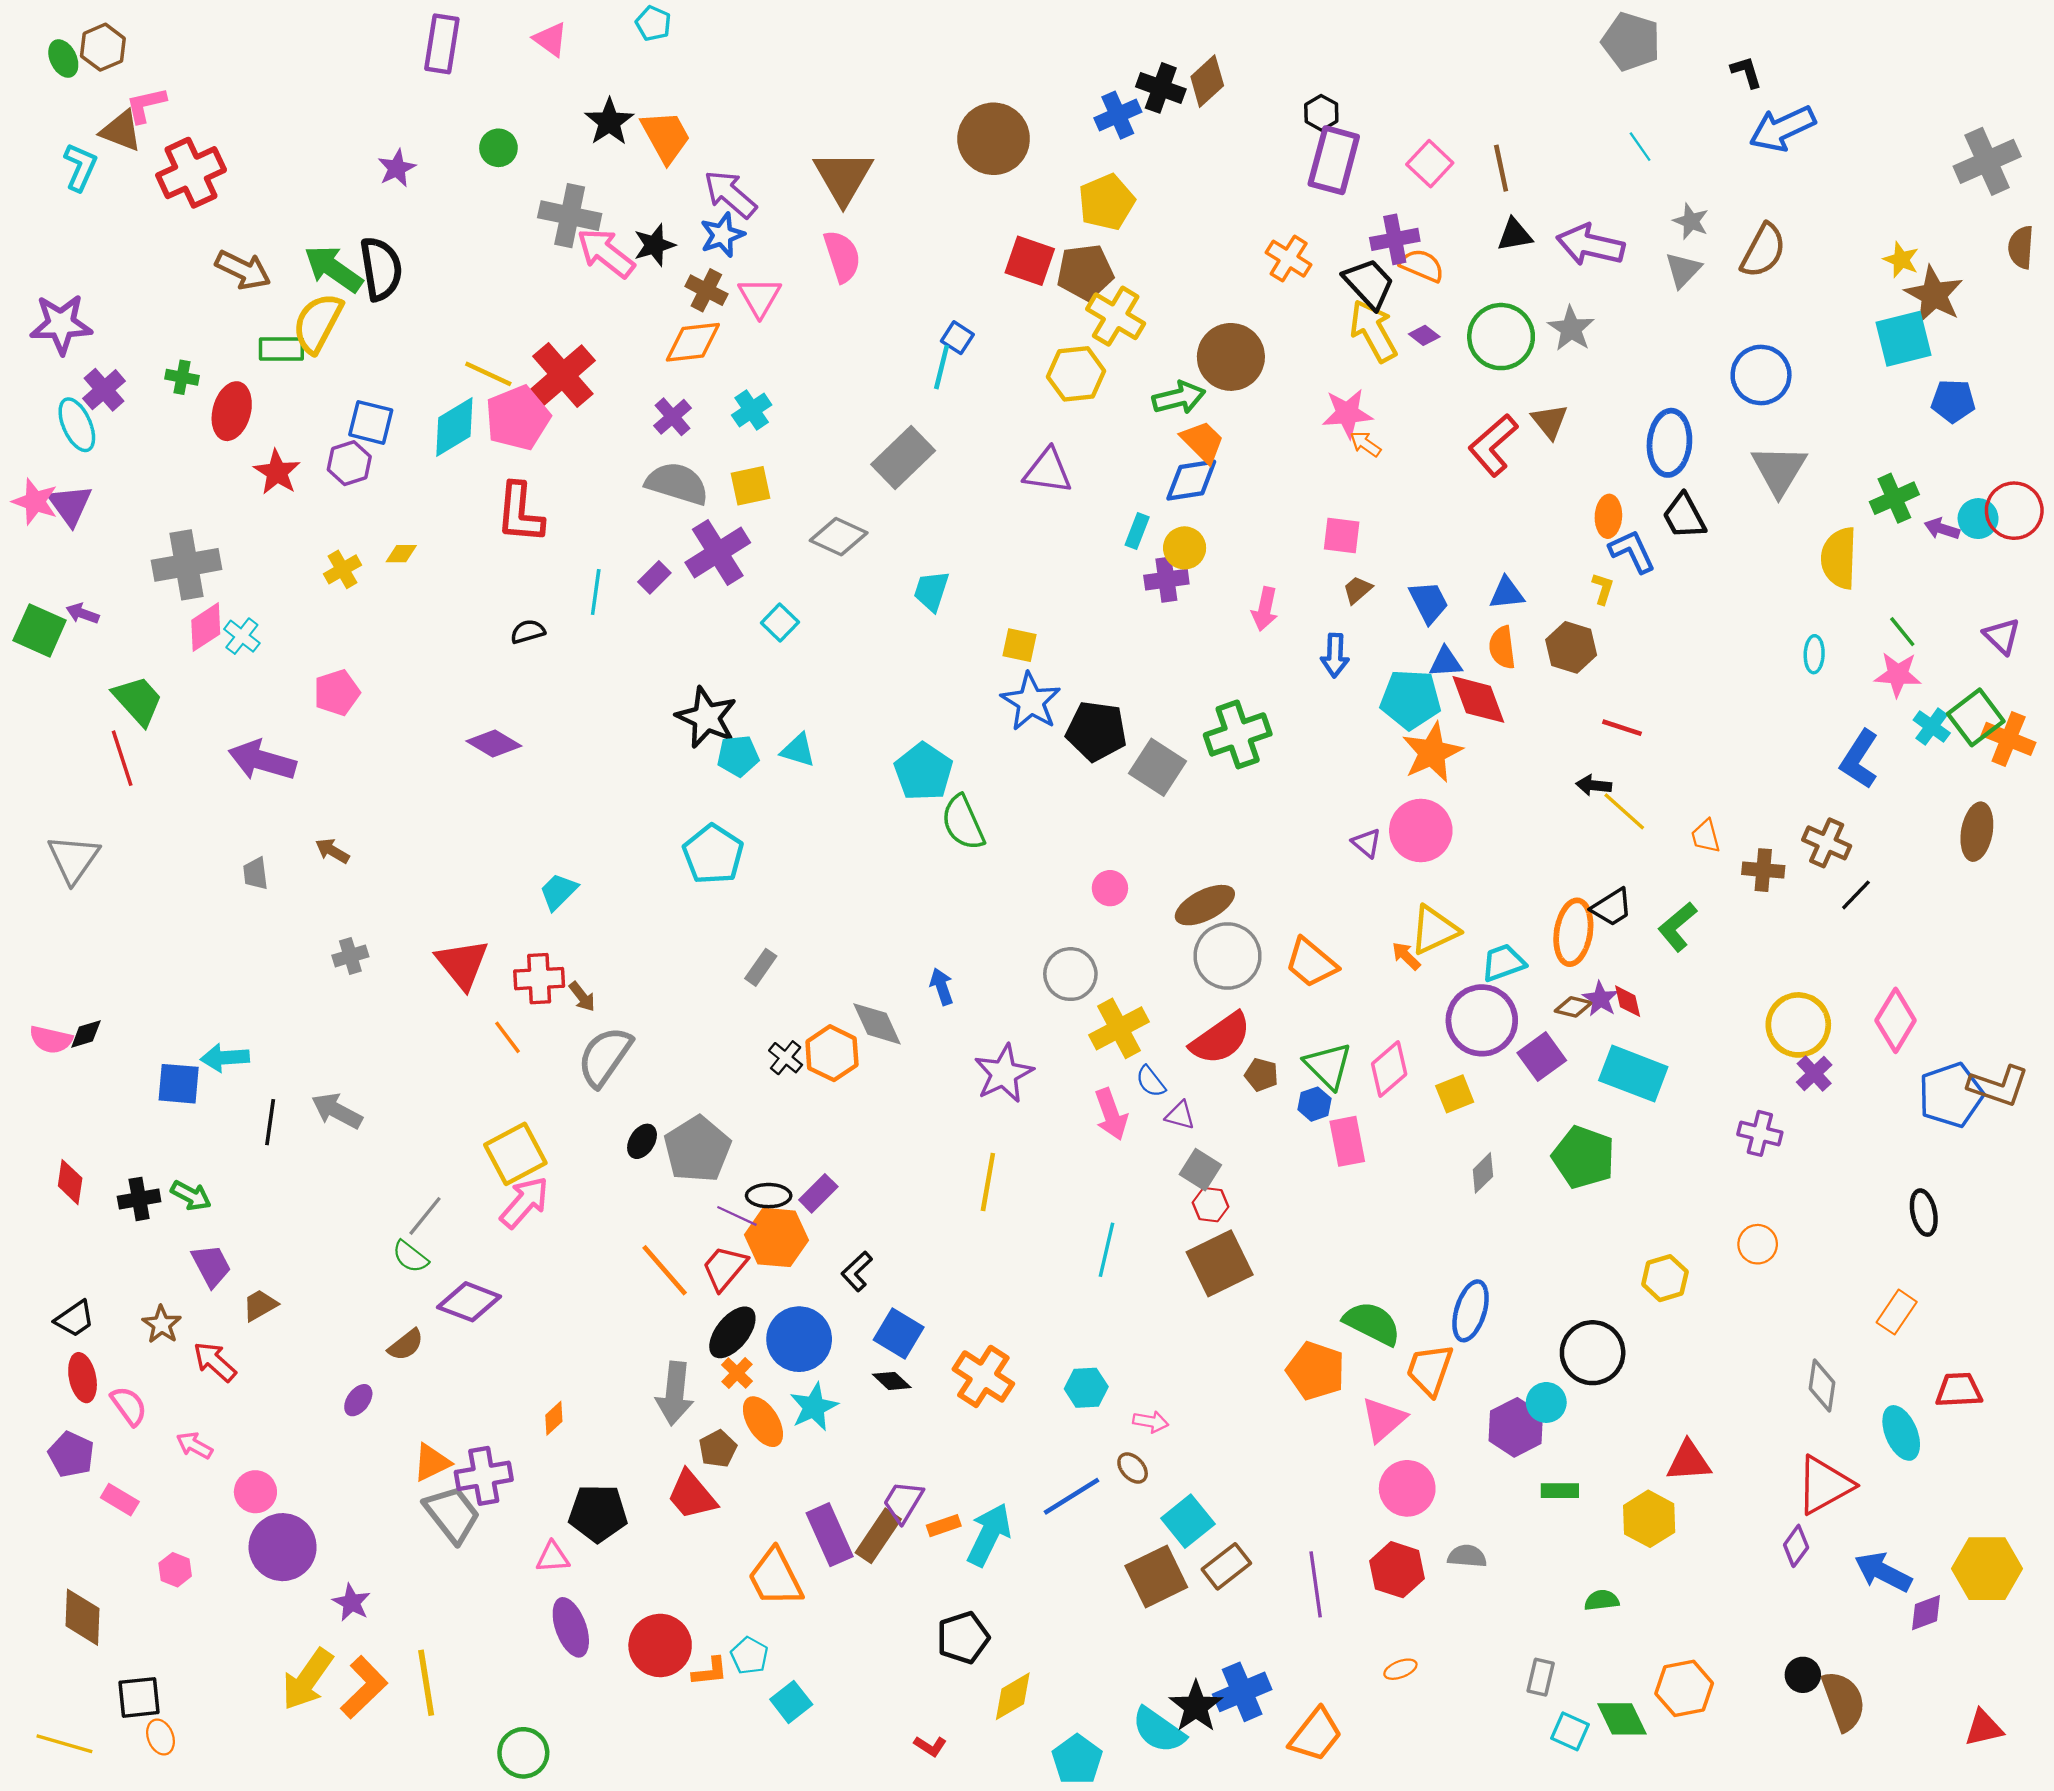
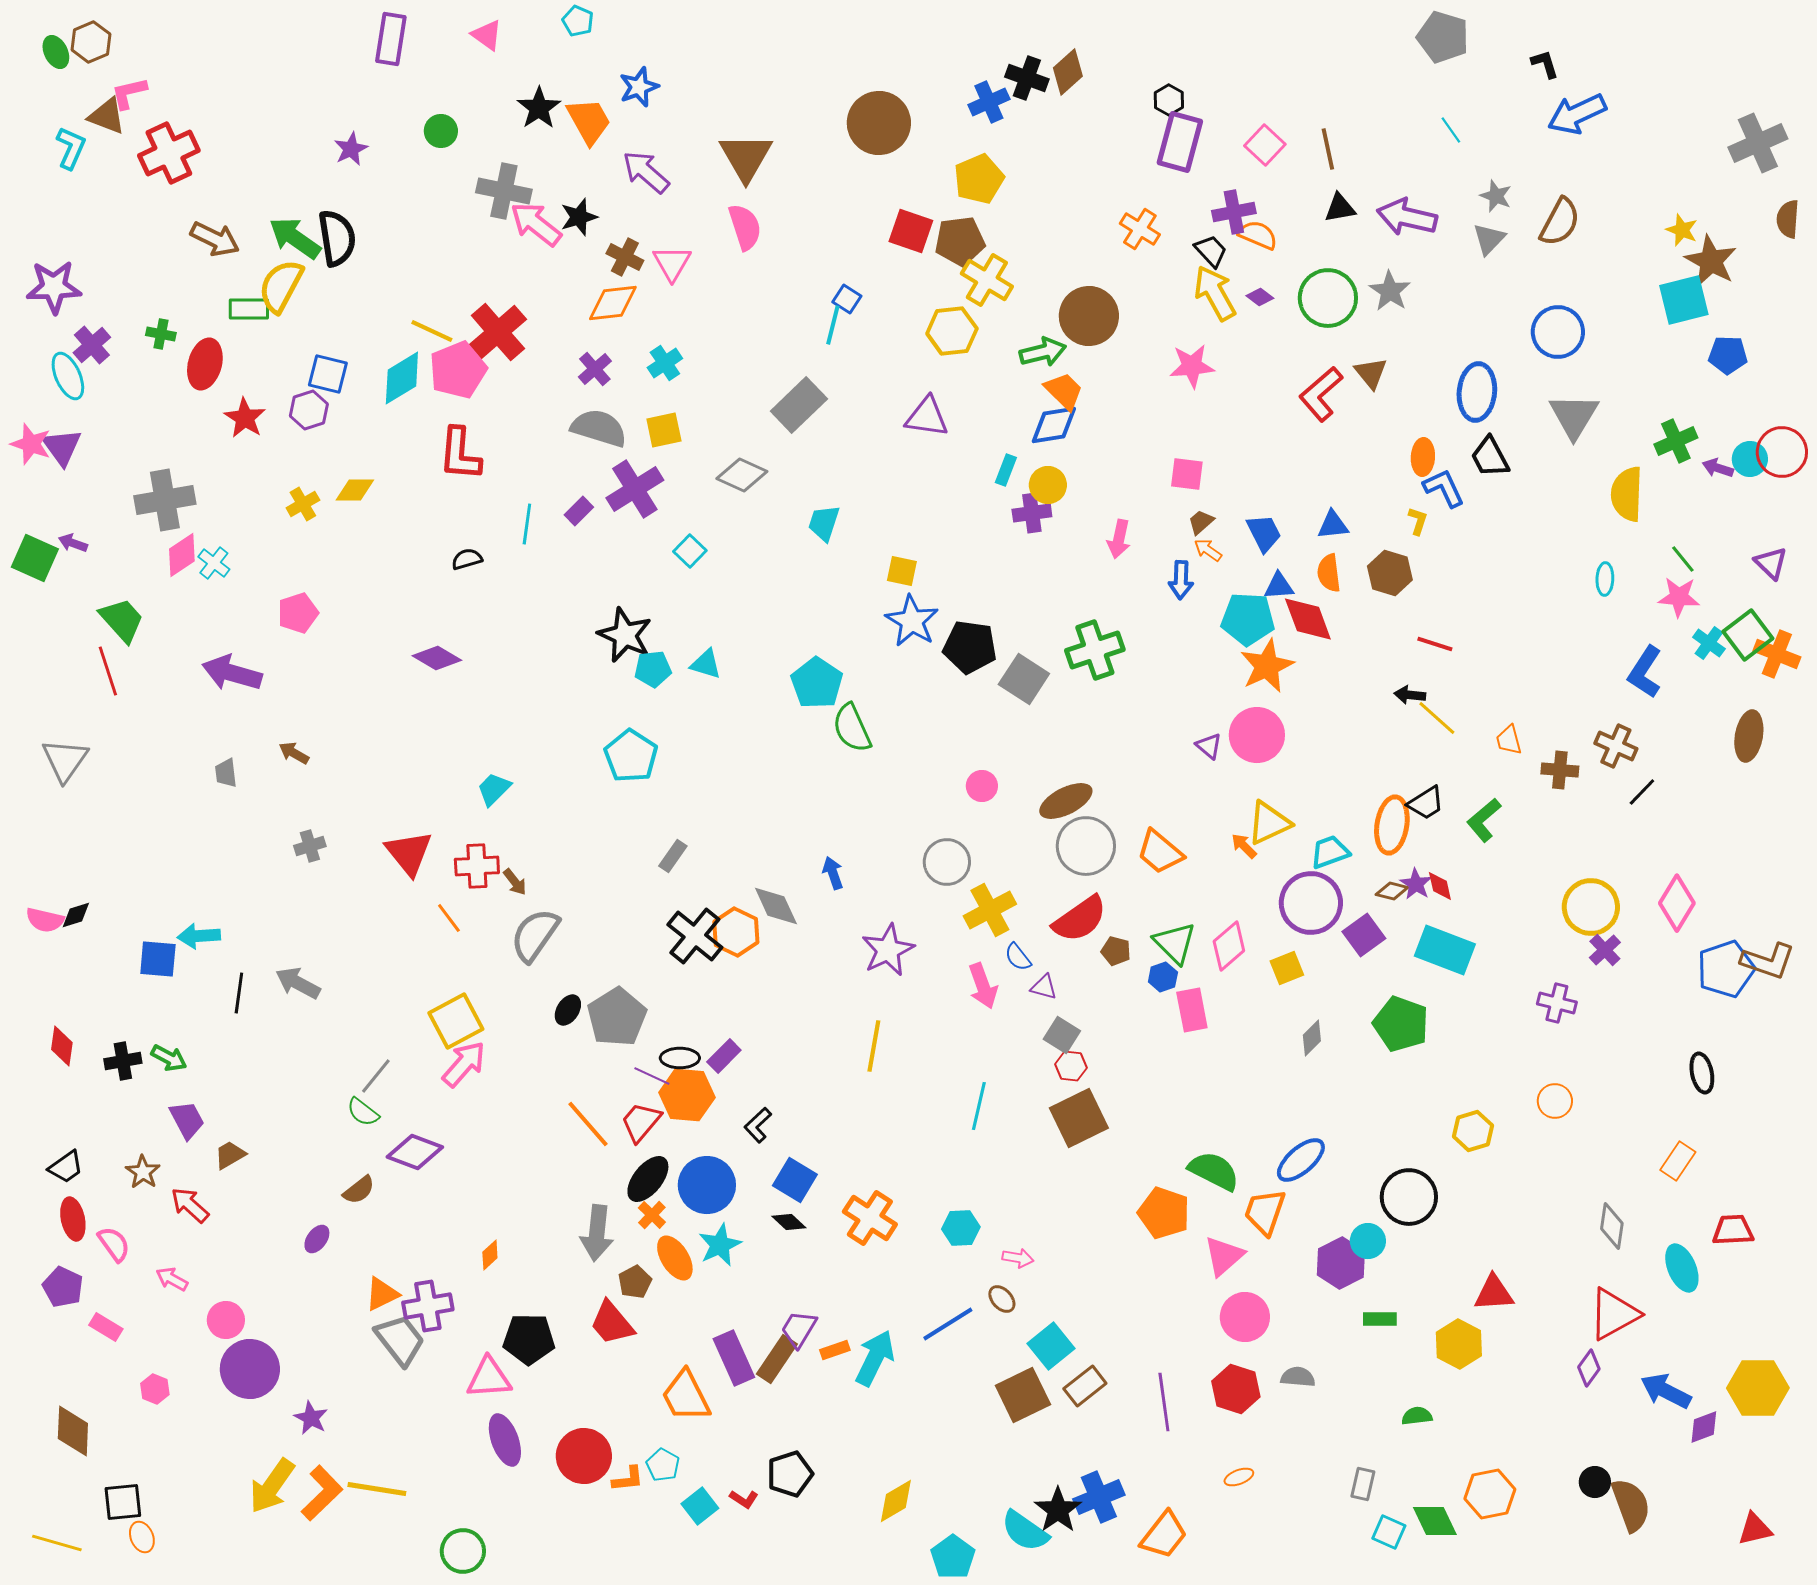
blue star: (722, 235) -> (639, 87), moved
black trapezoid: (1369, 283) -> (1211, 251), size x0.7
orange arrow: (1365, 444) -> (1208, 550), moved
yellow diamond: (401, 554) -> (355, 490), size x1.4
black cross: (786, 1058) -> (695, 936), size x1.8
blue ellipse: (1471, 1311) -> (1301, 1160), turned 32
pink triangle: (553, 1557) -> (489, 1378), size x1.5
black pentagon: (963, 1638) -> (790, 1474), moved
yellow line: (426, 1683) -> (377, 1489), turned -72
red L-shape: (930, 1746) -> (744, 1499), moved

